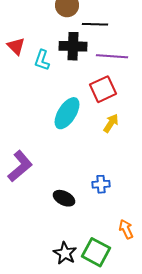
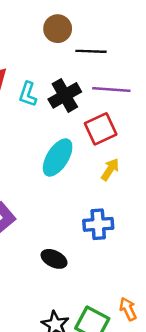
black cross: (73, 46) -> (65, 95), moved, turned -32
blue cross: (101, 184) -> (98, 224), moved, size x1.4
orange arrow: (126, 229) -> (128, 309), moved

